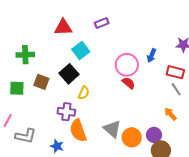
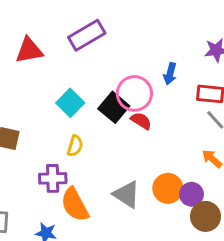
purple rectangle: (102, 23) -> (87, 35), size x1.6
cyan square: (81, 51) -> (70, 103), moved
black square: (69, 74) -> (114, 107), moved
orange circle: (132, 137) -> (168, 188), moved

